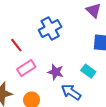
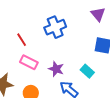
pink rectangle: (26, 68) -> (29, 62), turned 54

